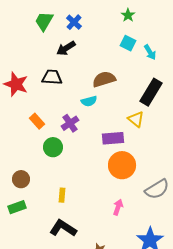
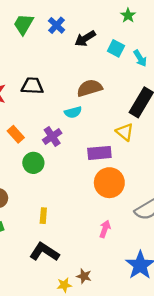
green star: (128, 15) -> (128, 15), moved
black arrow: (66, 48) -> (85, 39), moved

